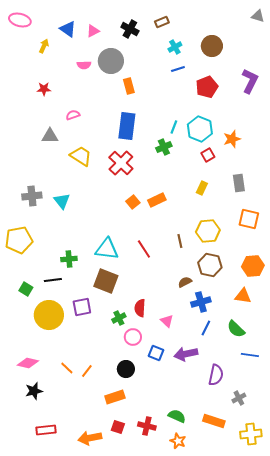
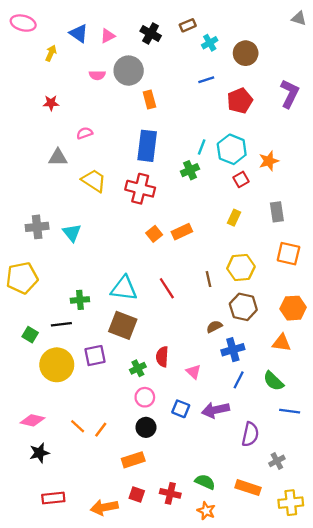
cyan cross: (175, 47) -> (210, 43), moved
red cross: (121, 163) -> (140, 189), turned -30
pink circle: (133, 337) -> (145, 397), moved

